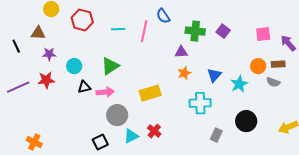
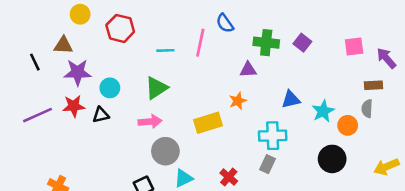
cyan line: (118, 29) -> (165, 50), moved
purple star: (49, 54) -> (78, 72), size x1.5
orange circle: (258, 66) -> (348, 125), moved
orange star: (184, 73) -> (238, 101), moved
blue triangle: (214, 75) -> (291, 100), turned 35
gray semicircle: (273, 82) -> (367, 109), turned 72
black triangle: (84, 87) -> (101, 115), moved
red cross: (154, 131) -> (229, 177), moved
gray rectangle: (216, 135) -> (268, 164), moved

